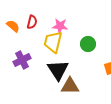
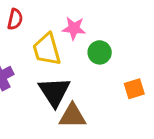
pink star: (60, 26) -> (74, 28), moved
yellow trapezoid: (53, 42) -> (47, 49), turned -30

